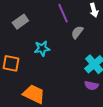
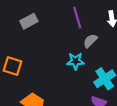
cyan star: (42, 48) -> (76, 61), moved

